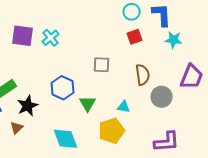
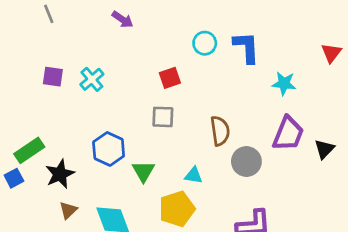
purple square: (23, 36) -> (53, 77), size x0.7
red square: (135, 37) -> (170, 78), moved
cyan star: (174, 40) -> (284, 84), moved
brown triangle: (17, 128) -> (68, 210), moved

